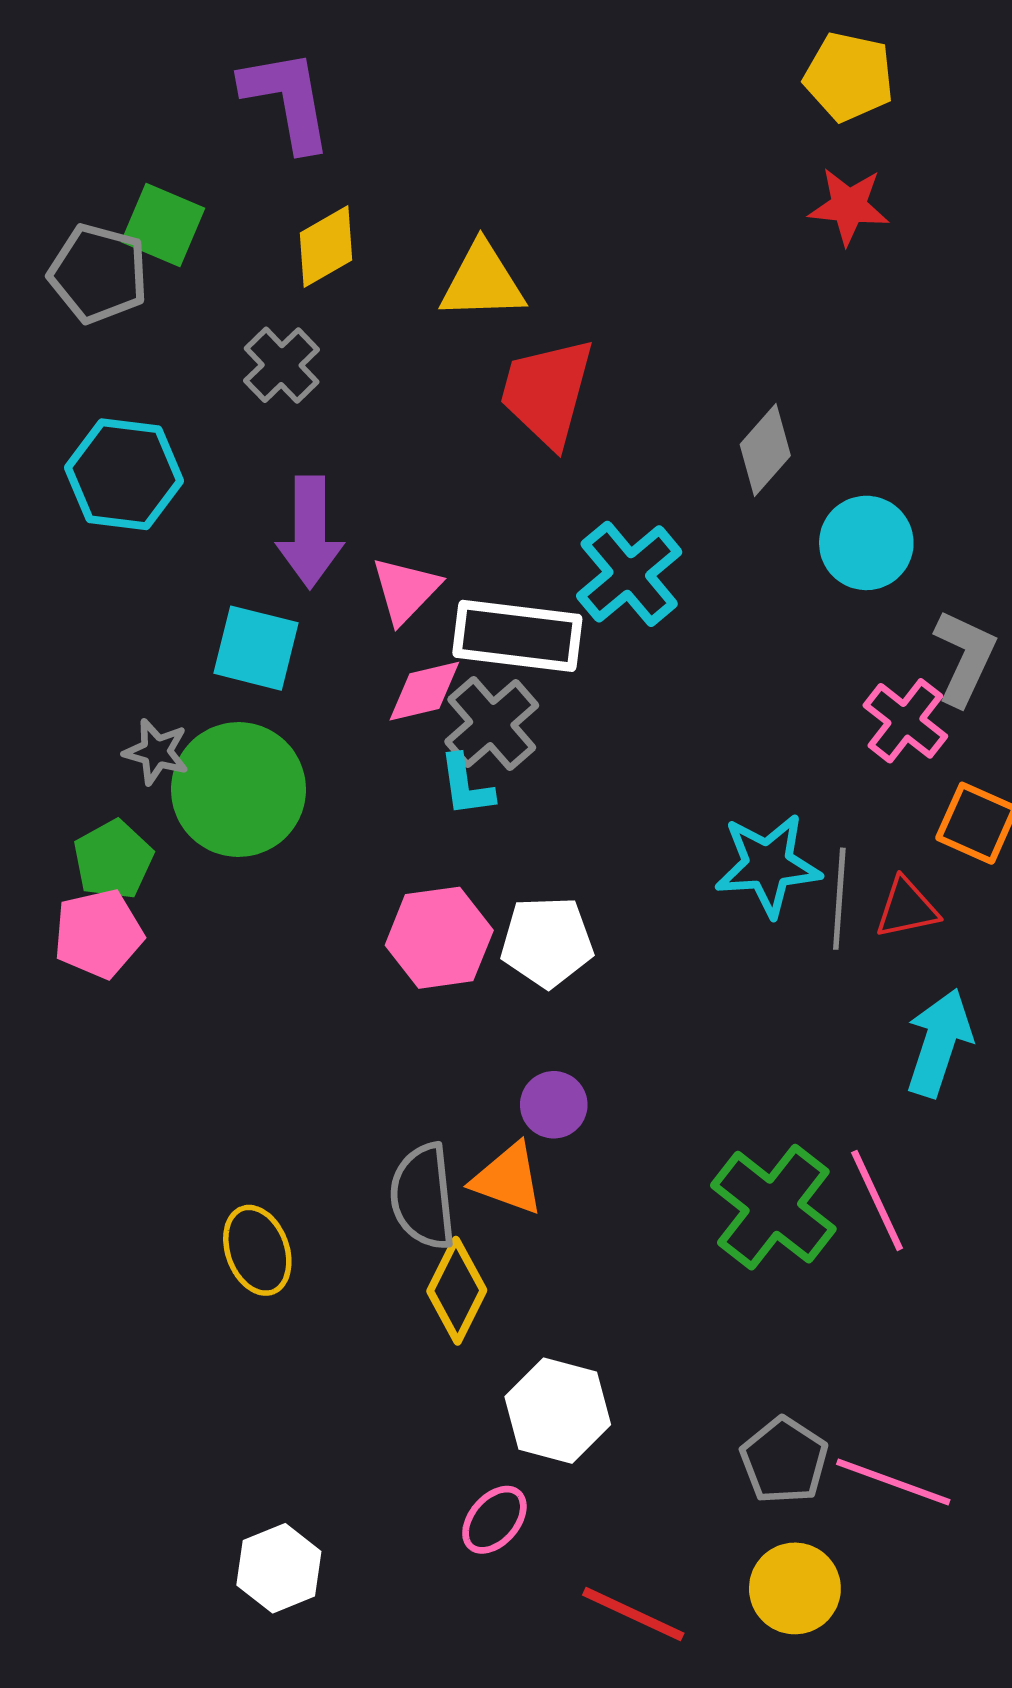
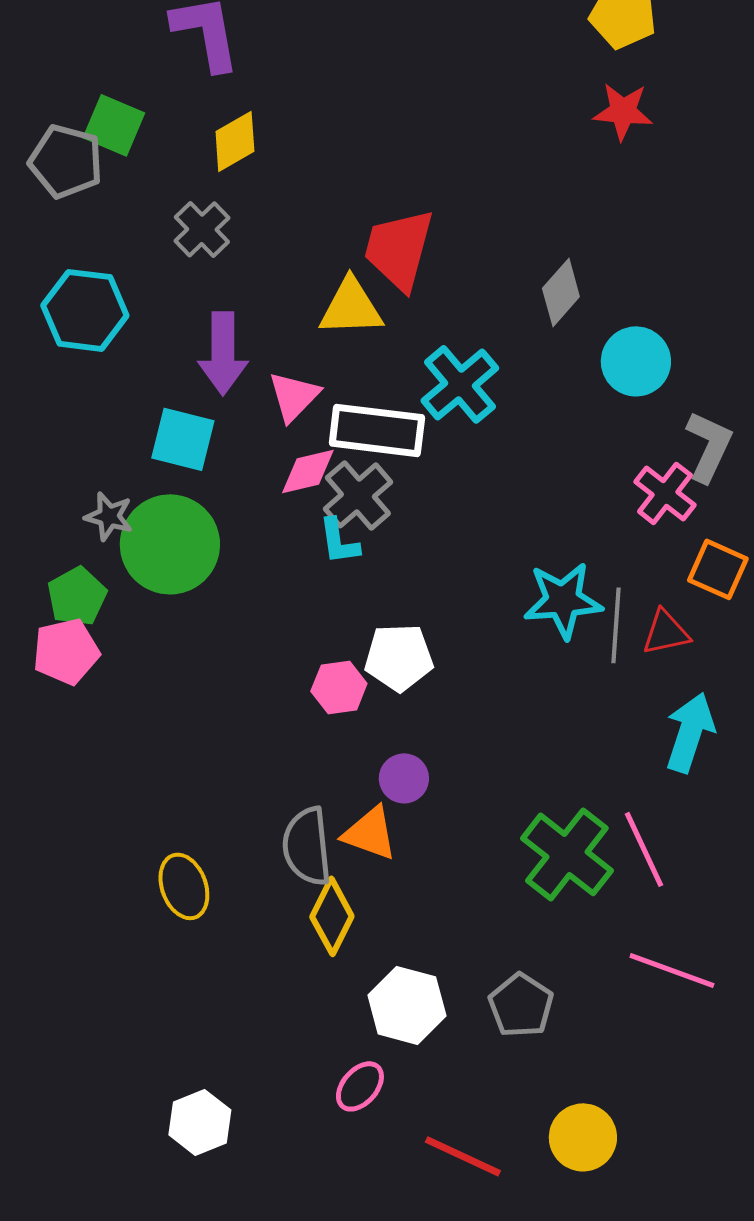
yellow triangle: (482, 282) -> (351, 307), moved
pink hexagon: (439, 938) -> (339, 687), moved, size x0.7
gray pentagon: (784, 1460) -> (521, 1005), moved
pink line: (893, 1482) -> (672, 970), moved

